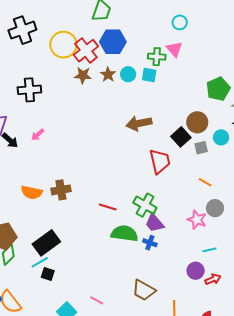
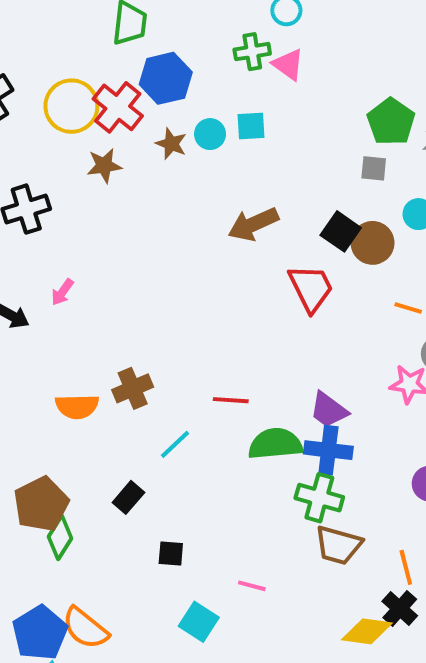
green cross: (157, 57) -> (252, 52), moved
brown star: (83, 75) -> (104, 166), moved
brown circle: (197, 122) -> (373, 243), moved
gray square: (201, 148) -> (374, 168), moved, turned 32
green cross: (145, 205) -> (319, 498), moved
black rectangle: (46, 243) -> (128, 497), size x0.6
blue cross: (150, 243) -> (328, 450), size x1.6
cyan line: (40, 262) -> (175, 444), moved
black square: (48, 274) -> (171, 553), moved

